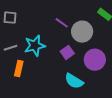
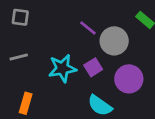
cyan star: (35, 46) -> (62, 68), moved
orange rectangle: (19, 68) -> (26, 103), moved

